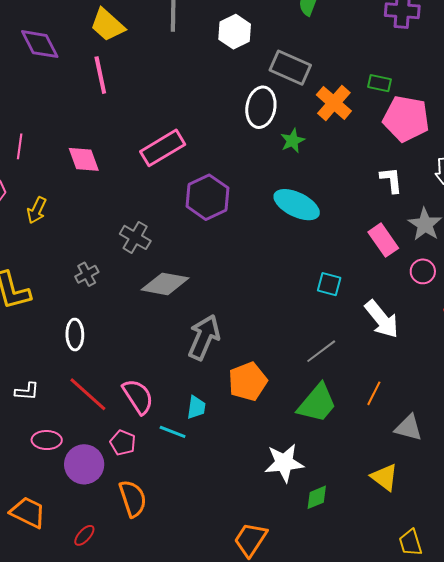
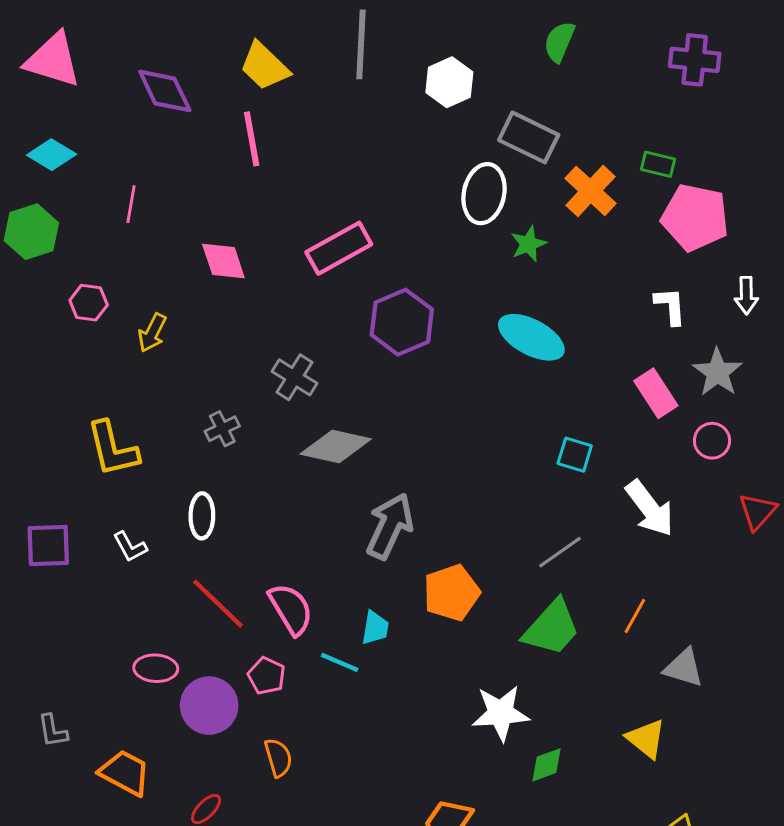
pink line: (20, 146) -> (131, 204), moved
white L-shape: (27, 391) -> (130, 547), moved, turned 55
orange semicircle: (133, 499) -> (278, 758), size x0.7

